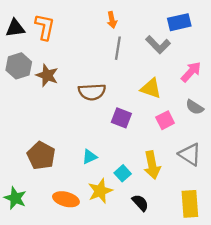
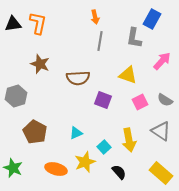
blue rectangle: (179, 22) -> (152, 19), turned -48
gray L-shape: (158, 45) -> (134, 38), turned 55
gray hexagon: (19, 66) -> (16, 96), moved
gray semicircle: (195, 107) -> (165, 100), moved
yellow rectangle: (190, 204) -> (161, 173), turned -45

